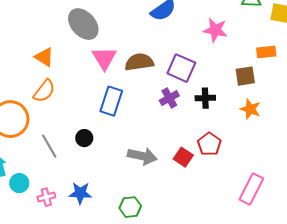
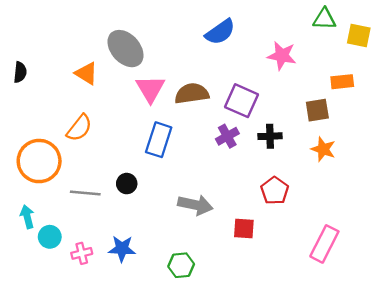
orange triangle: (44, 57) -> (86, 73), moved
gray line: (49, 146) -> (85, 193), turned -55
red square: (183, 157) -> (244, 229), moved, turned -30

